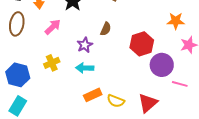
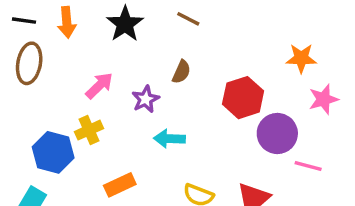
pink arrow: (53, 27) -> (99, 86), moved
cyan arrow: (85, 68) -> (169, 139), moved
blue hexagon: (18, 75) -> (53, 152), moved
orange rectangle: (93, 95) -> (120, 185), moved

